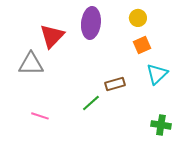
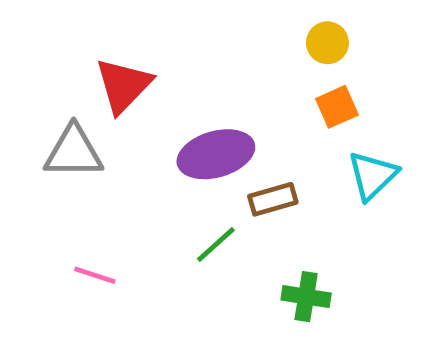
purple ellipse: (91, 23) -> (216, 154), moved, turned 68
green cross: (161, 125) -> (306, 297), moved

